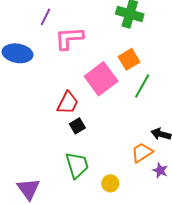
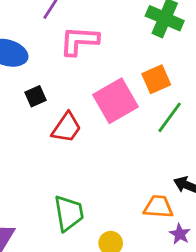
black square: (77, 126) -> (35, 96), moved
orange trapezoid: (142, 152) -> (158, 207), turned 30

